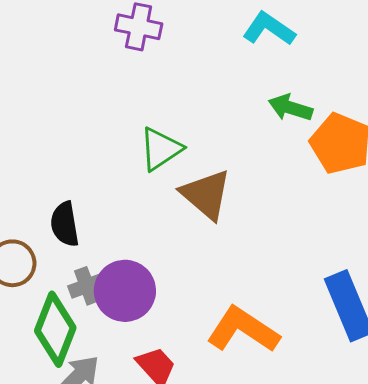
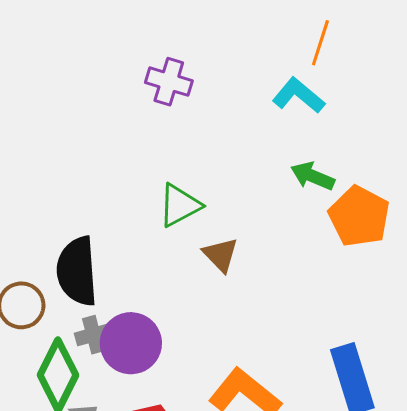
brown triangle: (206, 194) -> (221, 255), size x0.7
black semicircle: (65, 224) -> (77, 271), size x1.5

